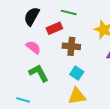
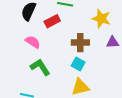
brown cross: (71, 46) -> (80, 43), moved

